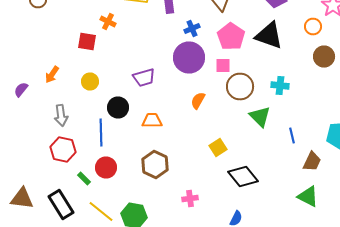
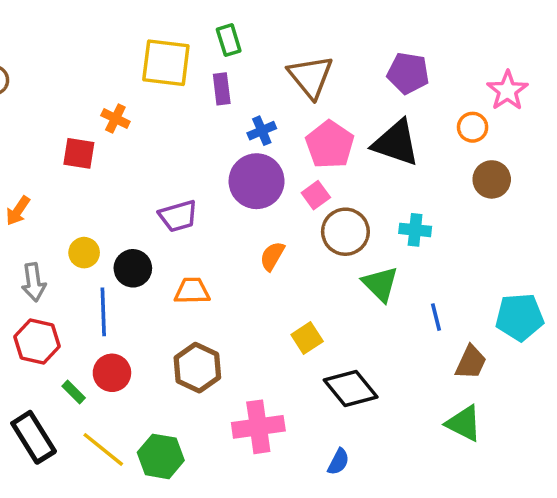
pink square: (223, 66) -> (316, 195), turned -35
yellow circle: (90, 82) -> (84, 253), moved
pink cross: (190, 198) -> (258, 427), size x1.8

